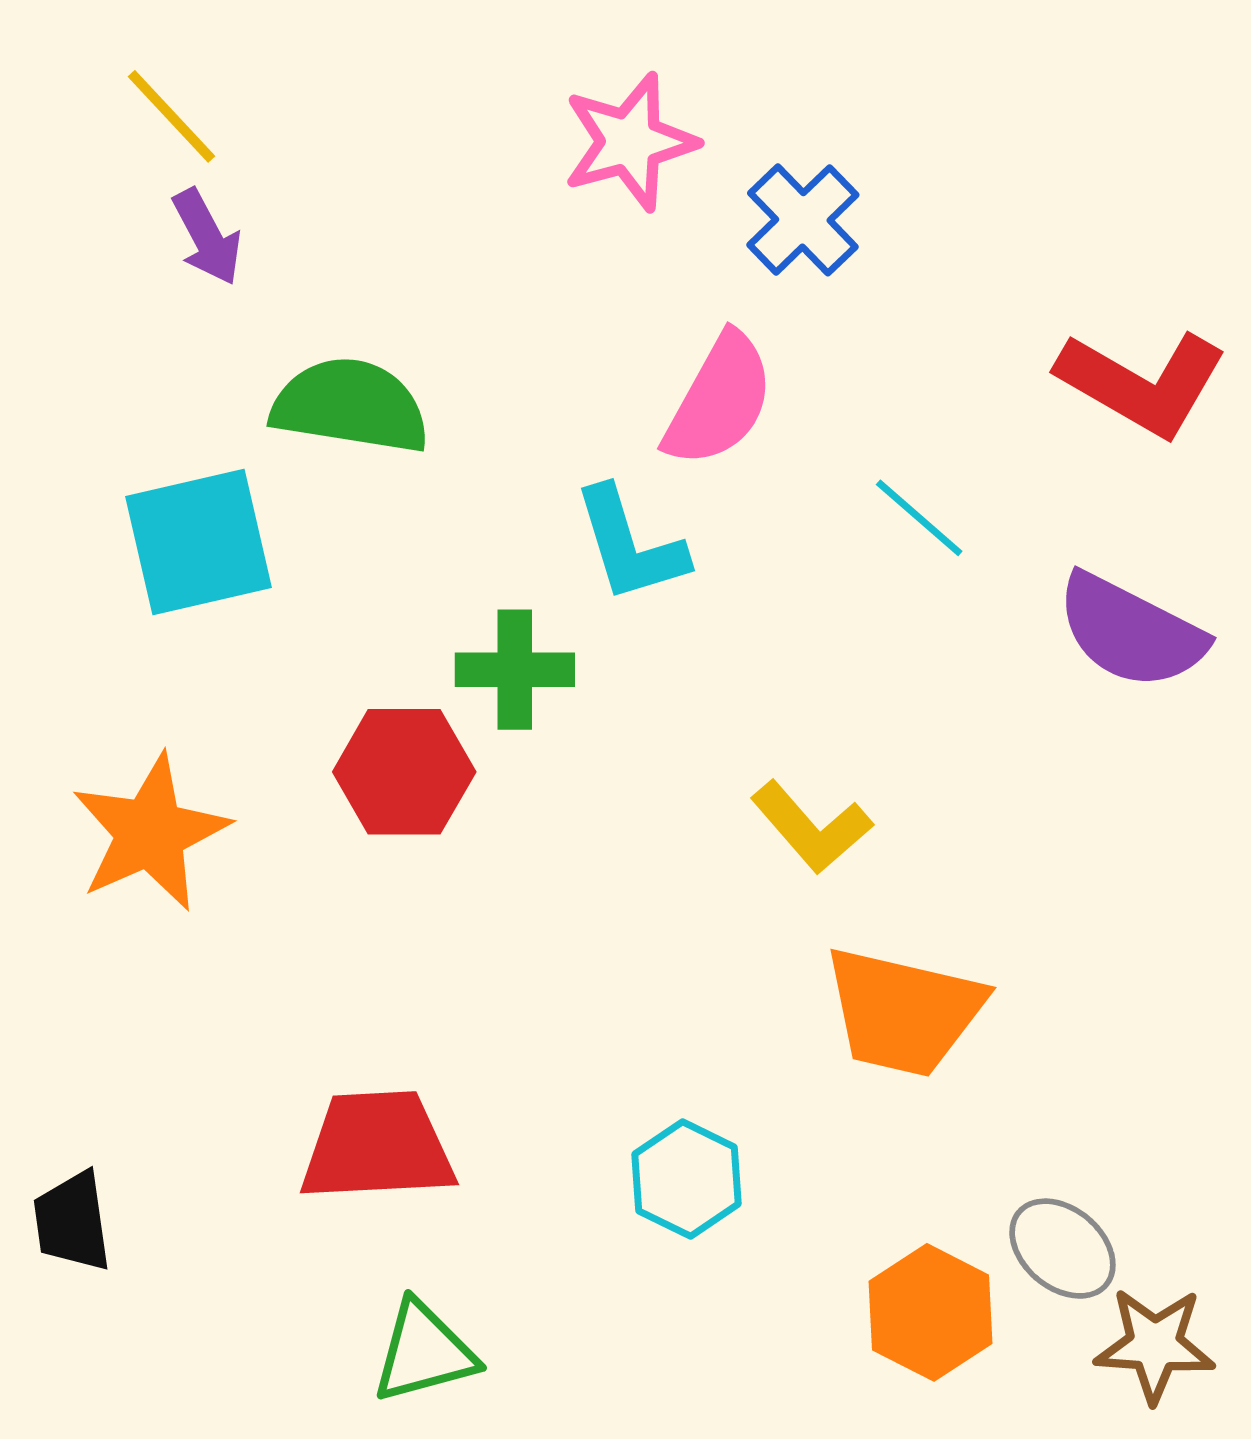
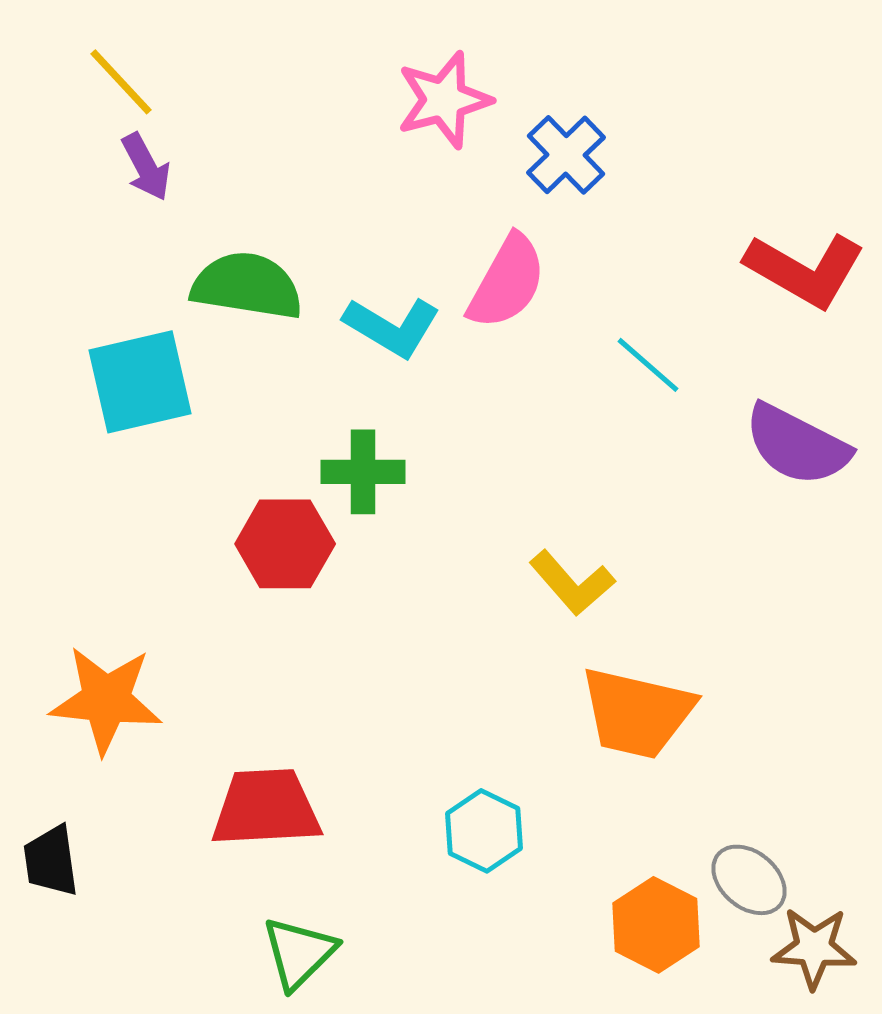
cyan L-shape: (630, 545) -> (392, 327), moved, turned -42
orange star: (150, 833) -> (106, 700), moved, turned 30
green triangle: (424, 1352) -> (299, 953), turned -30

